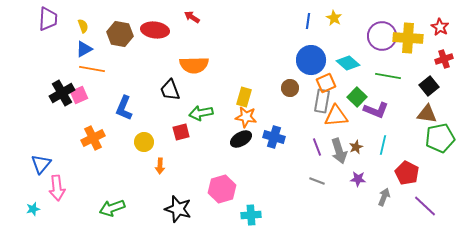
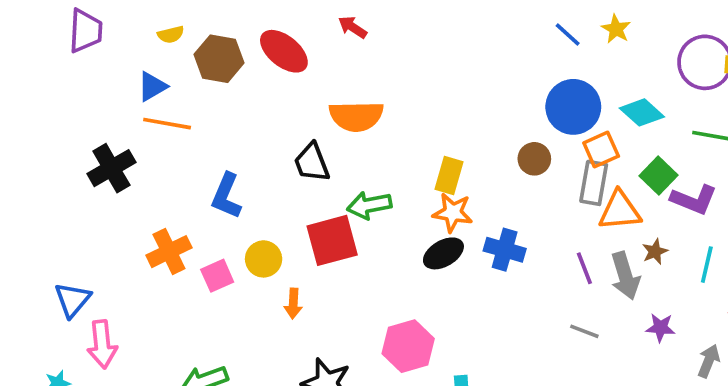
blue line: (308, 21) -> (568, 35), turned -56
yellow semicircle: (83, 26) -> (171, 35), moved, turned 96
red ellipse: (155, 30) -> (284, 51), turned 32
pink square: (79, 95) -> (217, 276), moved
red square: (181, 132) -> (332, 240), size x1.6
brown star: (356, 147) -> (655, 252), moved

